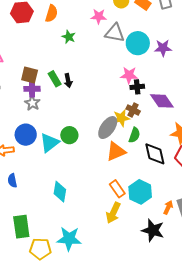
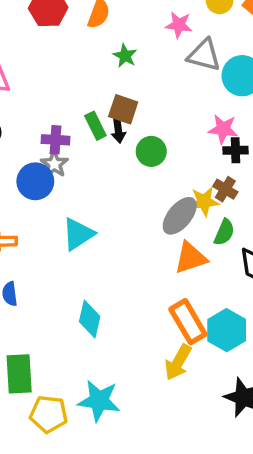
brown square: (30, 75) -> (123, 109), moved
blue circle: (26, 135) -> (35, 181), moved
green circle: (69, 135) -> (151, 151), moved
orange rectangle: (117, 189) -> (188, 322), size x1.4

